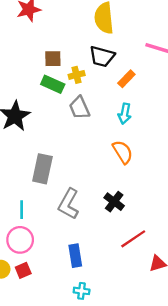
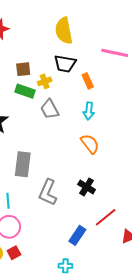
orange rectangle: (126, 79) -> (88, 81), turned -63
blue rectangle: (75, 256) -> (77, 235), moved, turned 48

